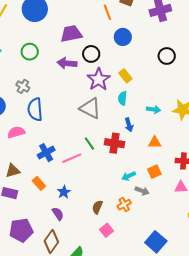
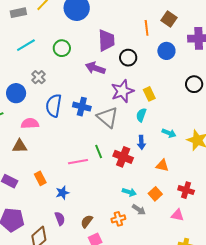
purple trapezoid: (71, 34) -> (106, 40), turned 85
blue circle: (123, 37) -> (166, 51), moved
black circle: (91, 54) -> (128, 58), moved
gray cross: (23, 86) -> (39, 77), moved
blue cross: (46, 153) -> (82, 107), moved, turned 30
brown triangle: (13, 171) -> (20, 146), moved
orange square: (154, 172) -> (155, 194), turned -32
cyan arrow: (129, 176) -> (129, 192), turned -152
brown semicircle: (97, 207) -> (87, 221), moved
purple semicircle: (58, 214) -> (60, 219), moved

